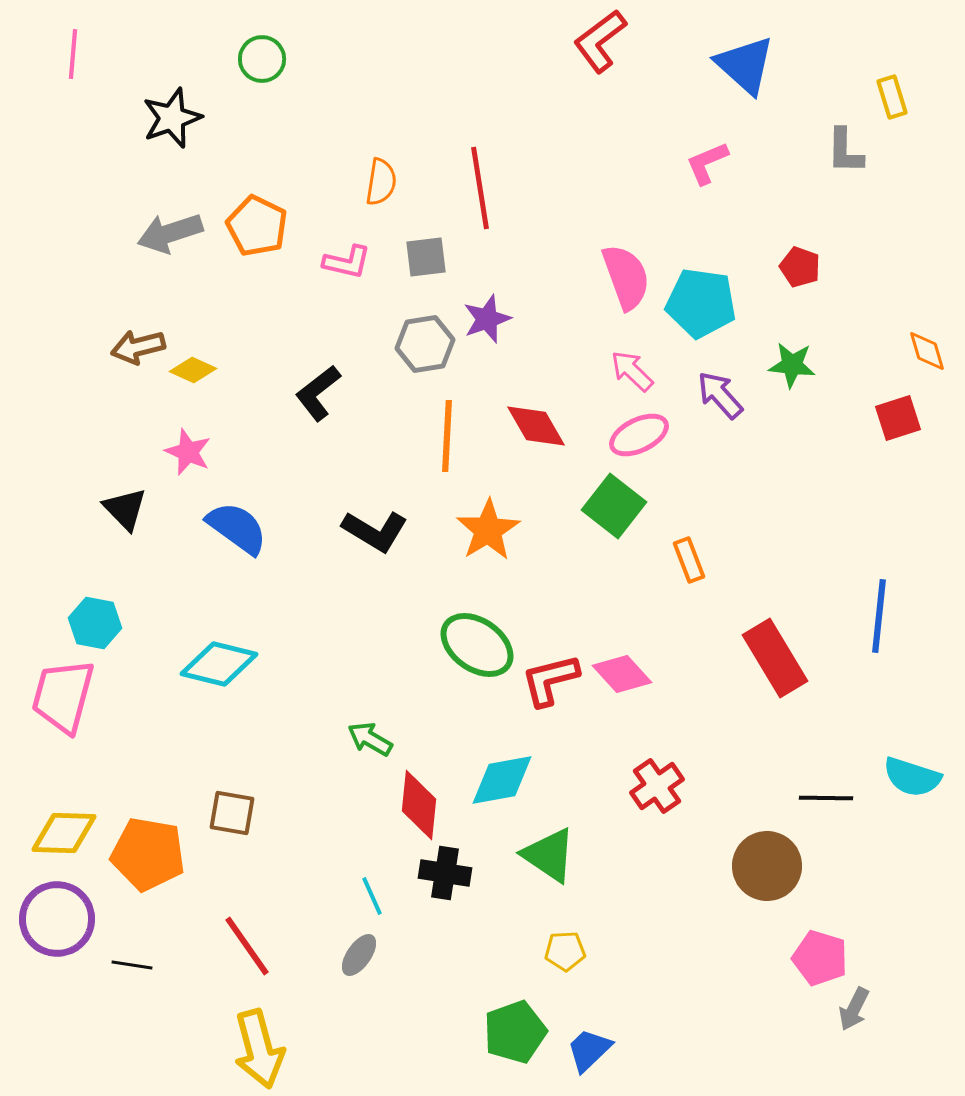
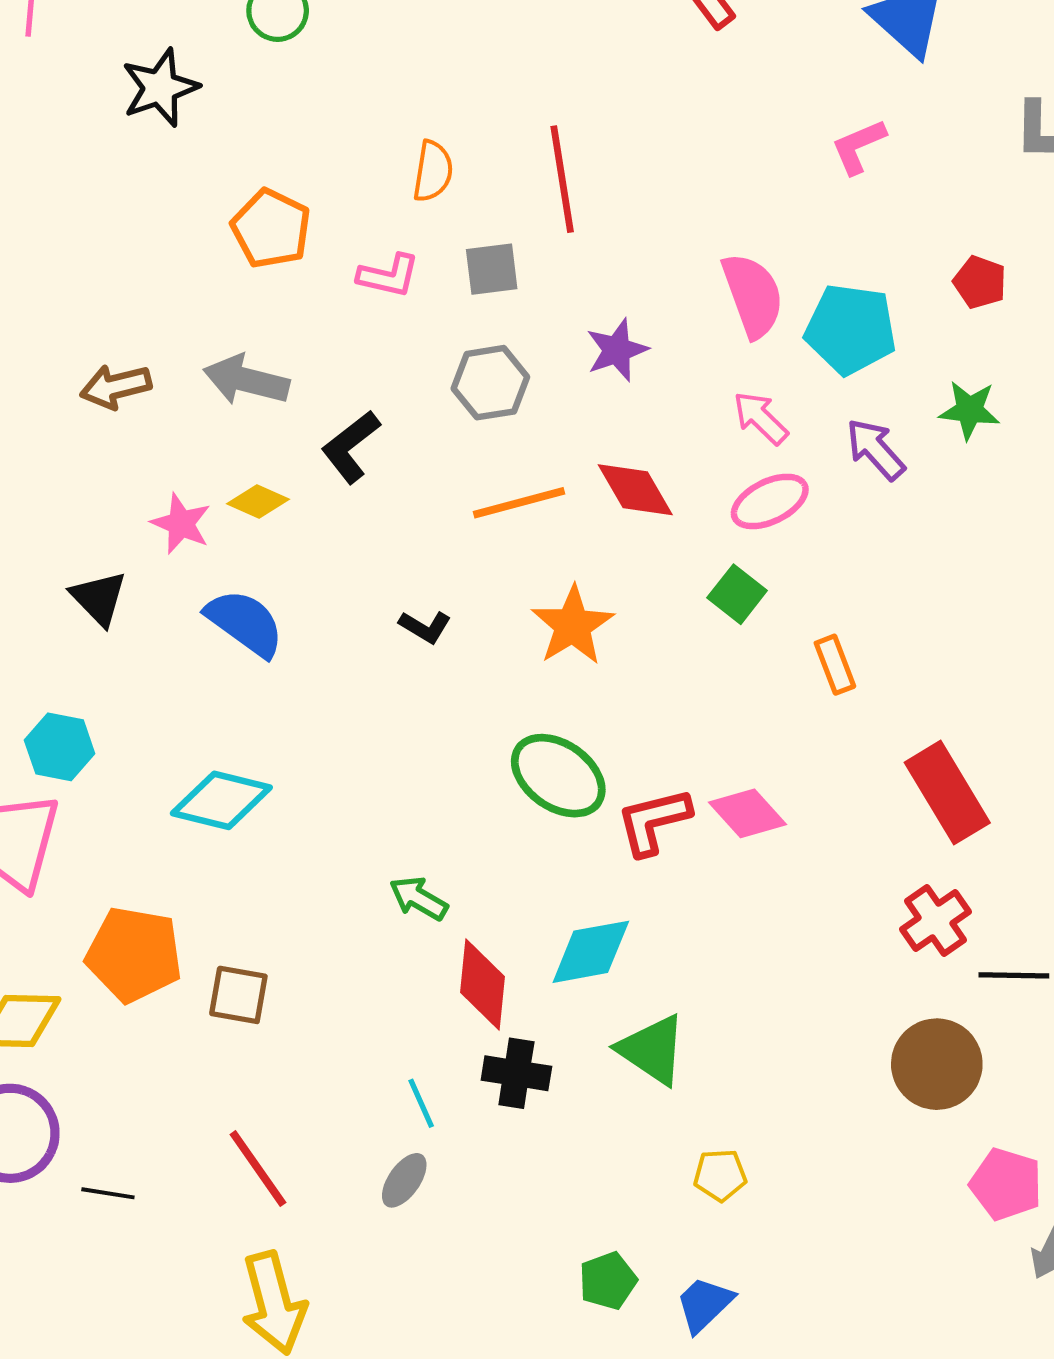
gray arrow: (170, 233) -> (246, 380), moved, turned 32
purple star: (487, 319) -> (617, 350), moved
yellow diamond: (193, 370) -> (258, 501), moved
orange line: (447, 436) -> (519, 503), turned 72
green square: (614, 506) -> (737, 594), size x0.7
black L-shape: (375, 531) -> (425, 627), size x0.6
red cross: (657, 786) -> (935, 921), moved
orange pentagon: (148, 854) -> (134, 954), moved
yellow pentagon: (565, 951) -> (720, 1175), moved
green pentagon: (515, 1032) -> (608, 1281), size x0.7

